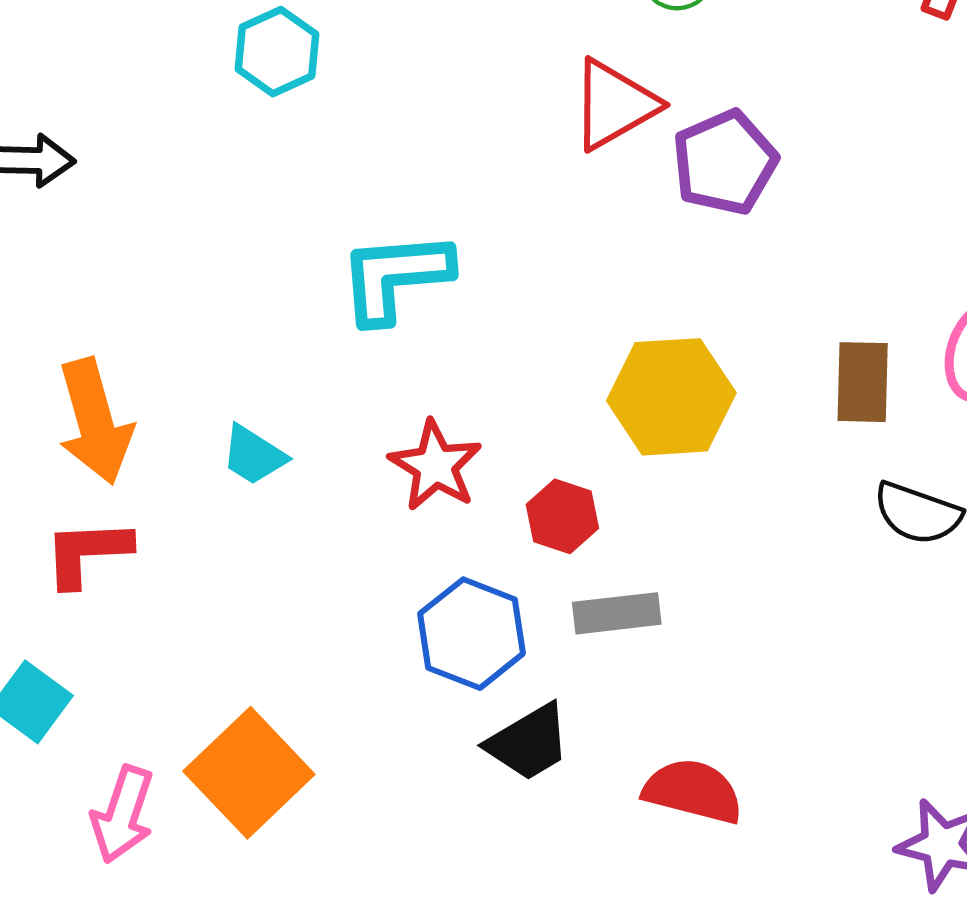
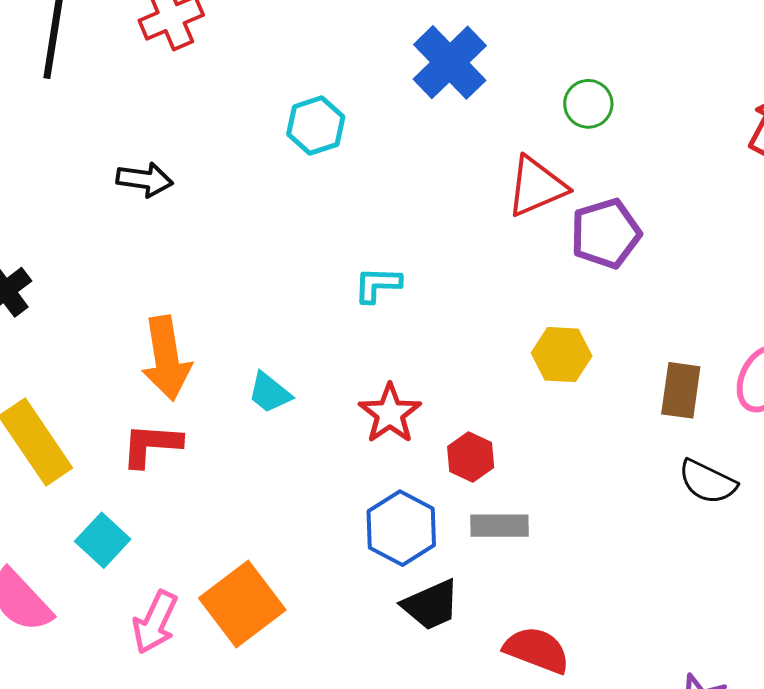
cyan L-shape: (395, 277) -> (377, 285), size x0.6
yellow hexagon: (671, 397) -> (562, 355), moved, size x0.7

